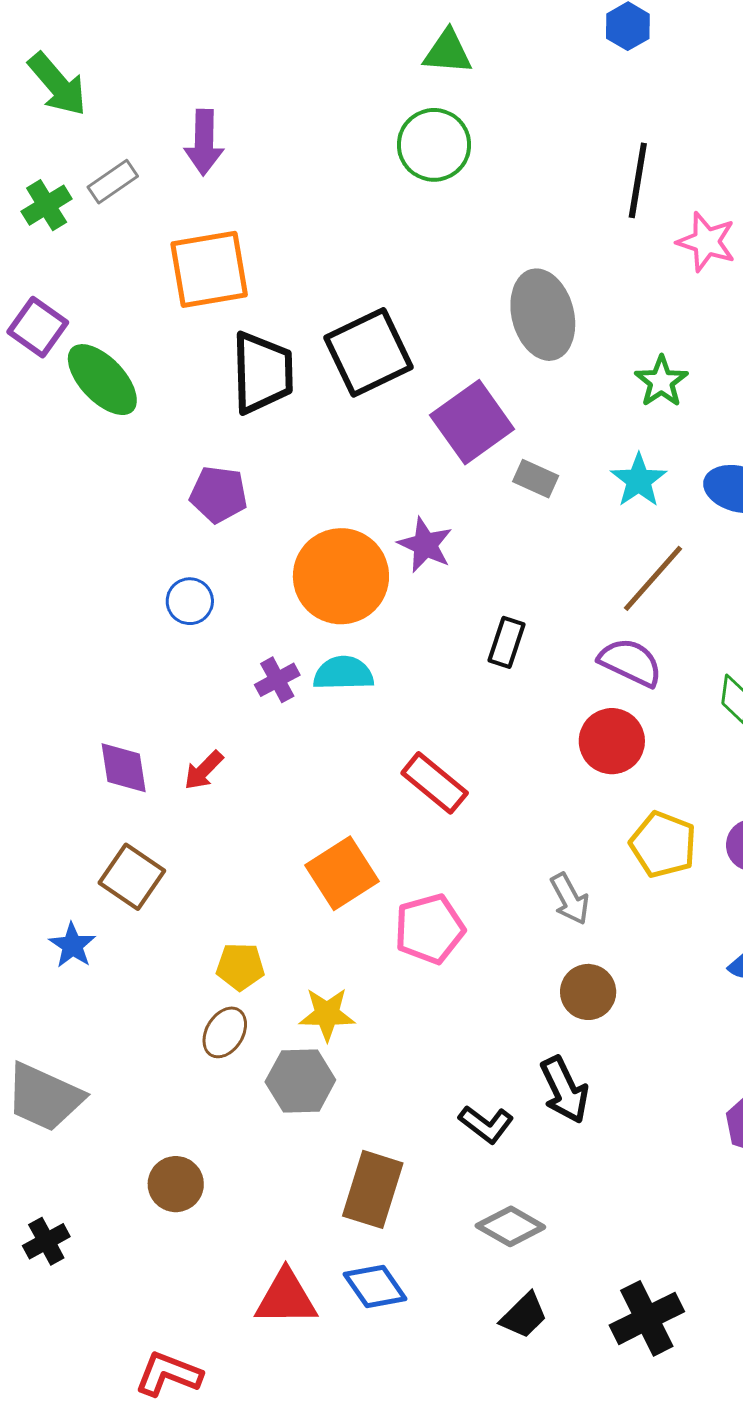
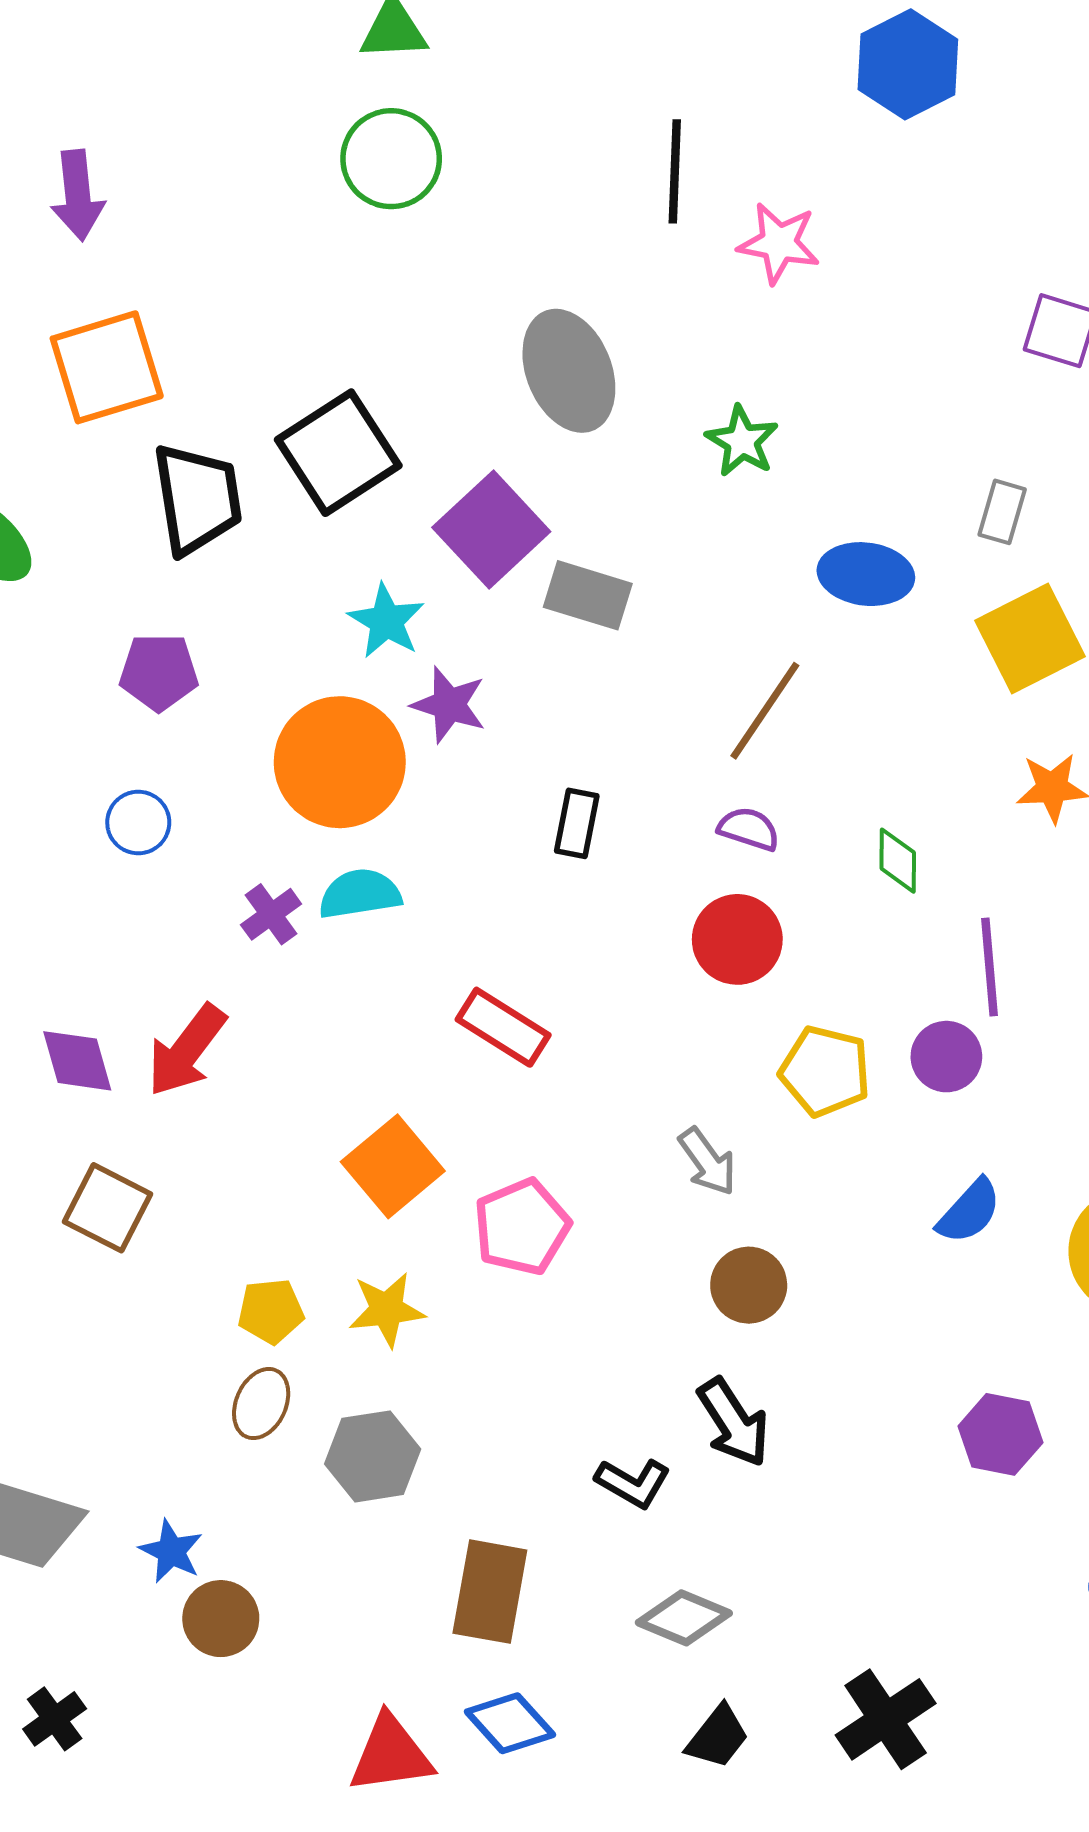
gray rectangle: (536, 479) -> (588, 595), size x1.4
cyan star: (639, 480) -> (386, 621), moved
purple semicircle: (630, 662) -> (749, 829), size x0.7
red arrow: (204, 770) -> (187, 1050), size x1.6
blue star: (72, 945) -> (171, 1551), moved
yellow star: (327, 1014) -> (387, 1310), moved

